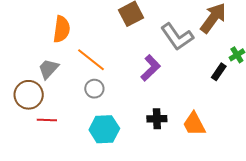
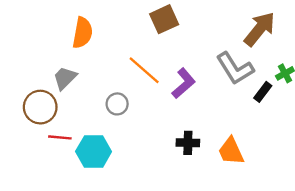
gray L-shape: (177, 37) -> (235, 68), moved
orange line: (91, 60) -> (144, 70), moved
cyan hexagon: (104, 129) -> (94, 152), moved

